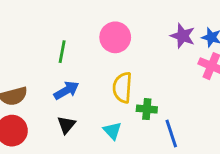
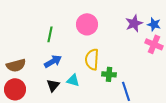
purple star: (183, 36) -> (134, 23), turned 30
cyan triangle: (112, 131) -> (73, 80), moved, turned -32

